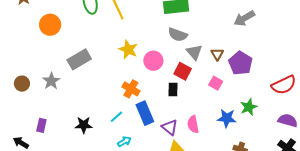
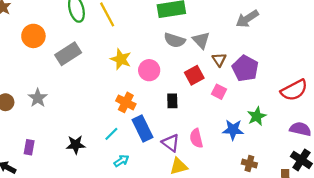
gray triangle: (194, 52) -> (201, 40), moved
gray rectangle: (79, 59) -> (68, 54), moved
red square: (183, 71) -> (194, 75), moved, turned 36

